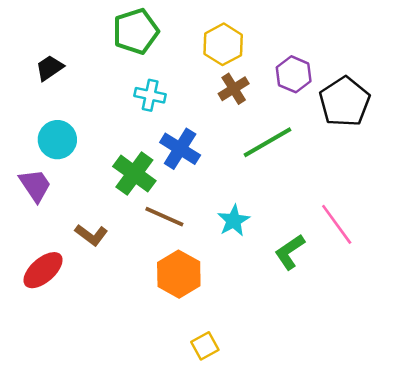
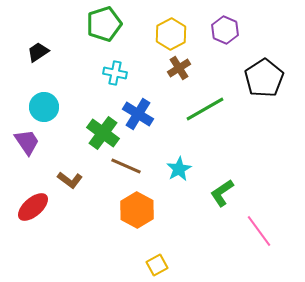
purple hexagon: (294, 74) -> (225, 30), moved
pink line: (337, 224) -> (259, 231), moved

